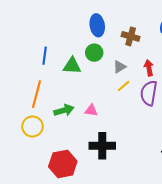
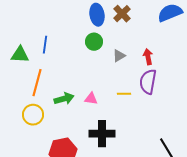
brown cross: (131, 36) -> (122, 14), moved, turned 30
green triangle: (72, 66) -> (20, 55), moved
yellow line: (124, 86) -> (124, 94), moved, turned 40

